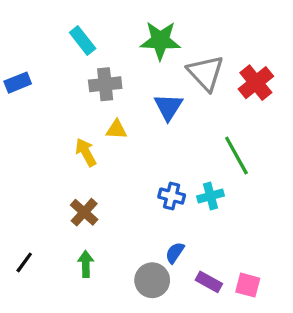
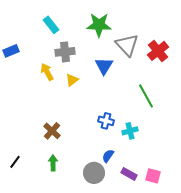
yellow triangle: (117, 130) -> (72, 80), turned -40
yellow arrow: (86, 152) -> (47, 72), moved
cyan cross: (210, 196) -> (130, 131), moved

